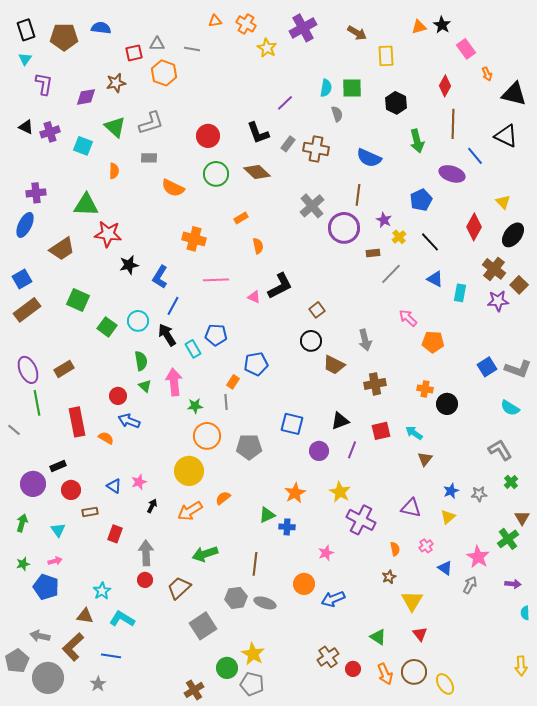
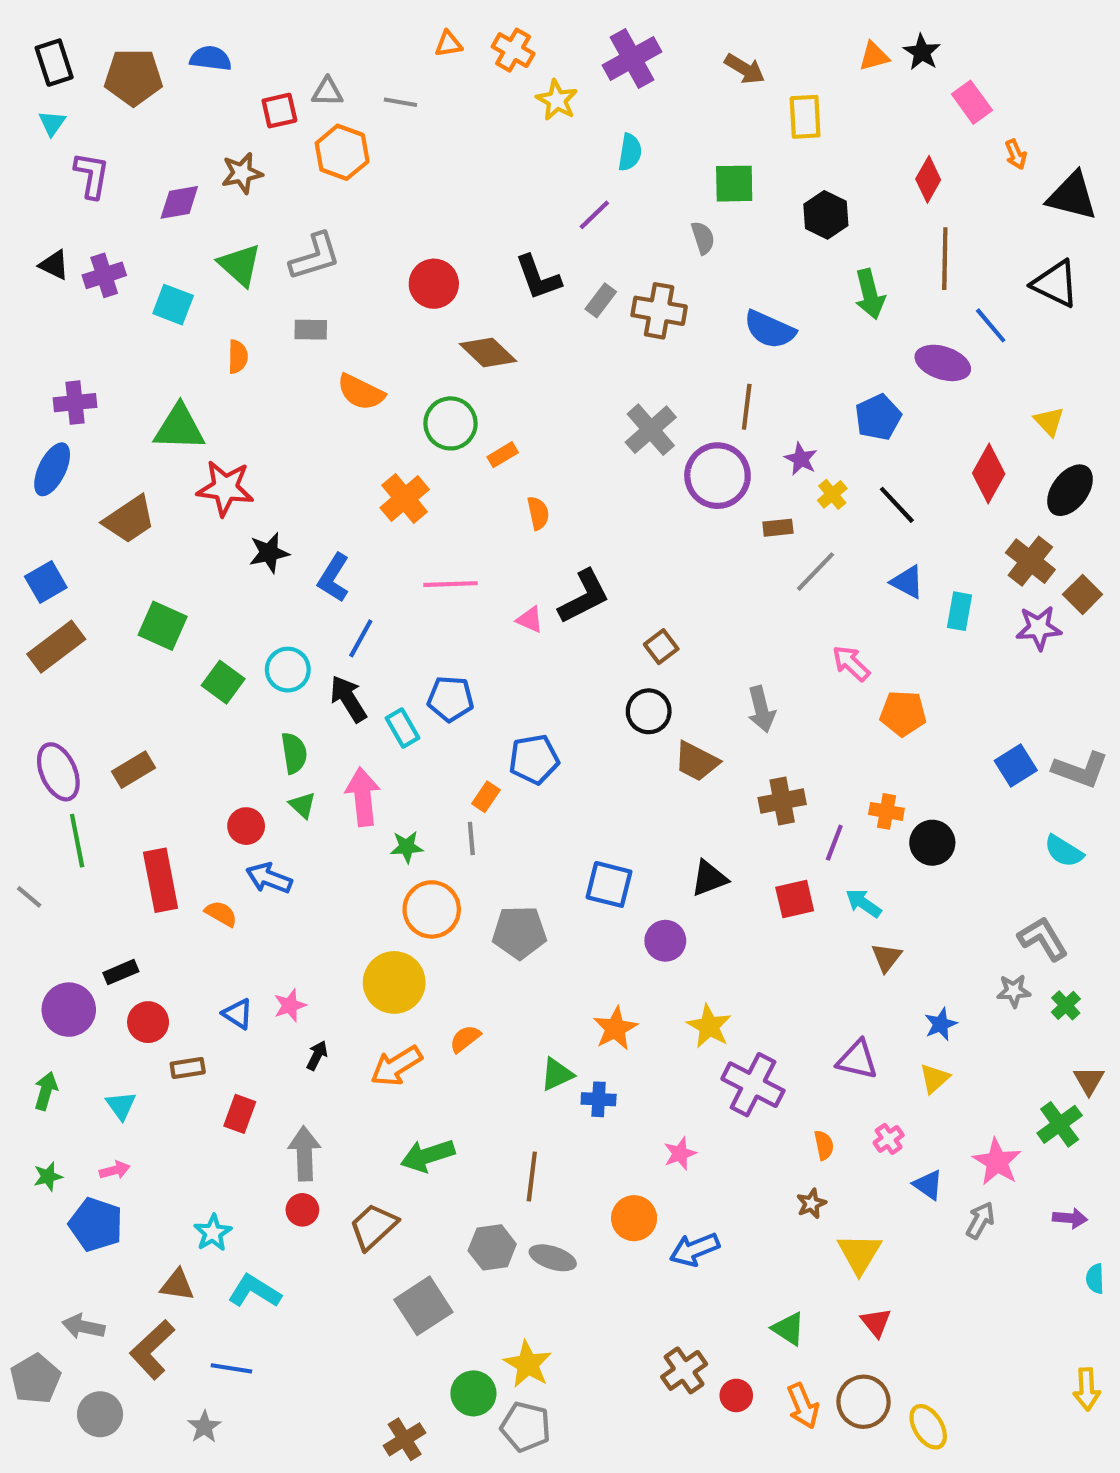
cyan semicircle: (326, 88) -> (630, 152), moved
brown diamond: (257, 172) -> (488, 353), moved
green circle: (216, 174) -> (450, 423), moved
orange cross: (194, 239) -> (405, 499), turned 35
purple line: (352, 450) -> (834, 843), moved
gray star: (479, 494) -> (1014, 991), moved
gray circle: (48, 678) -> (100, 1414), size x0.7

